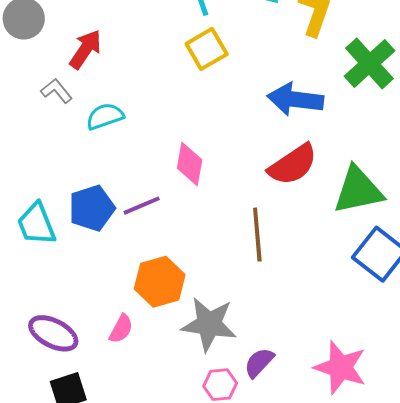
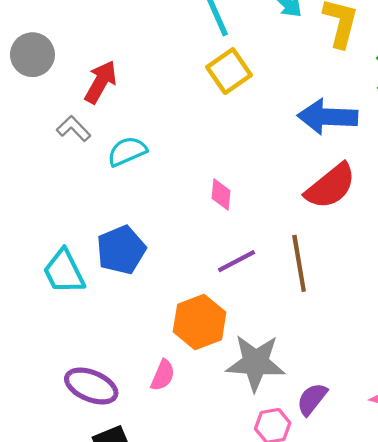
pink diamond: (190, 164) -> (221, 195), size x0.7
purple line: (142, 206) -> (236, 261), moved

